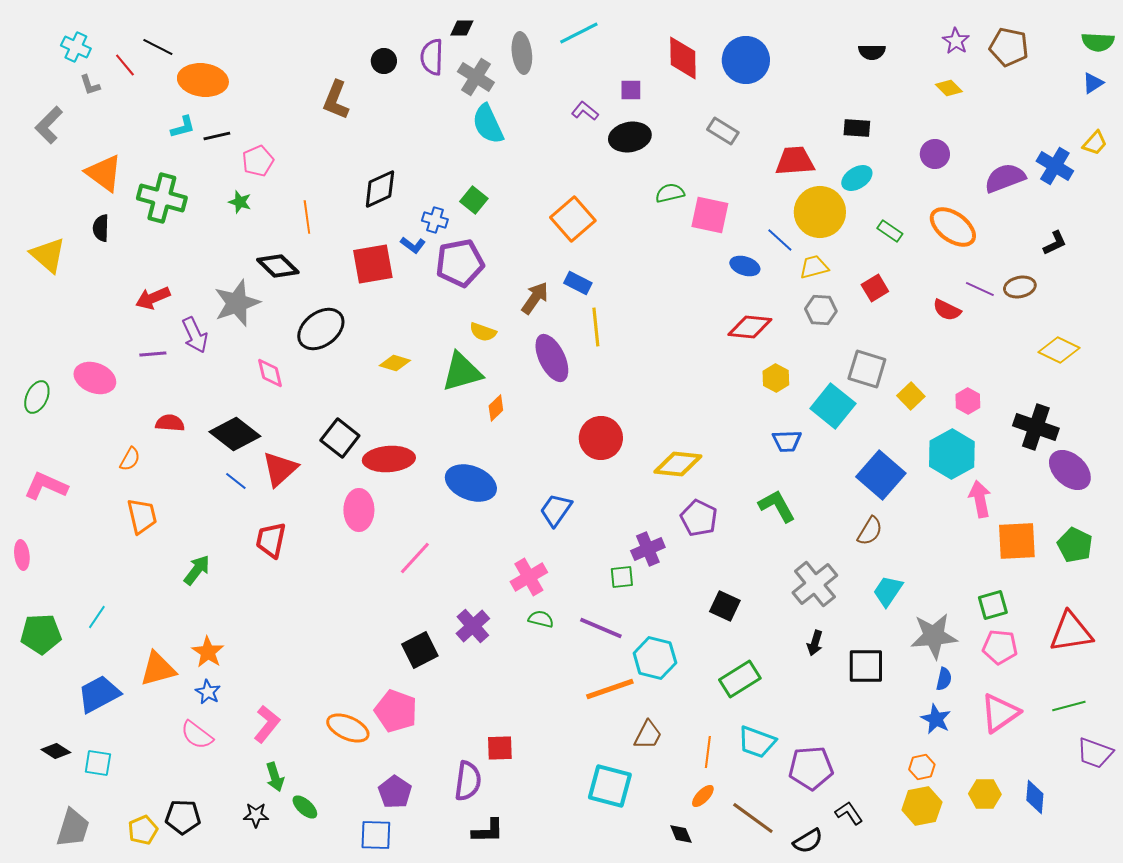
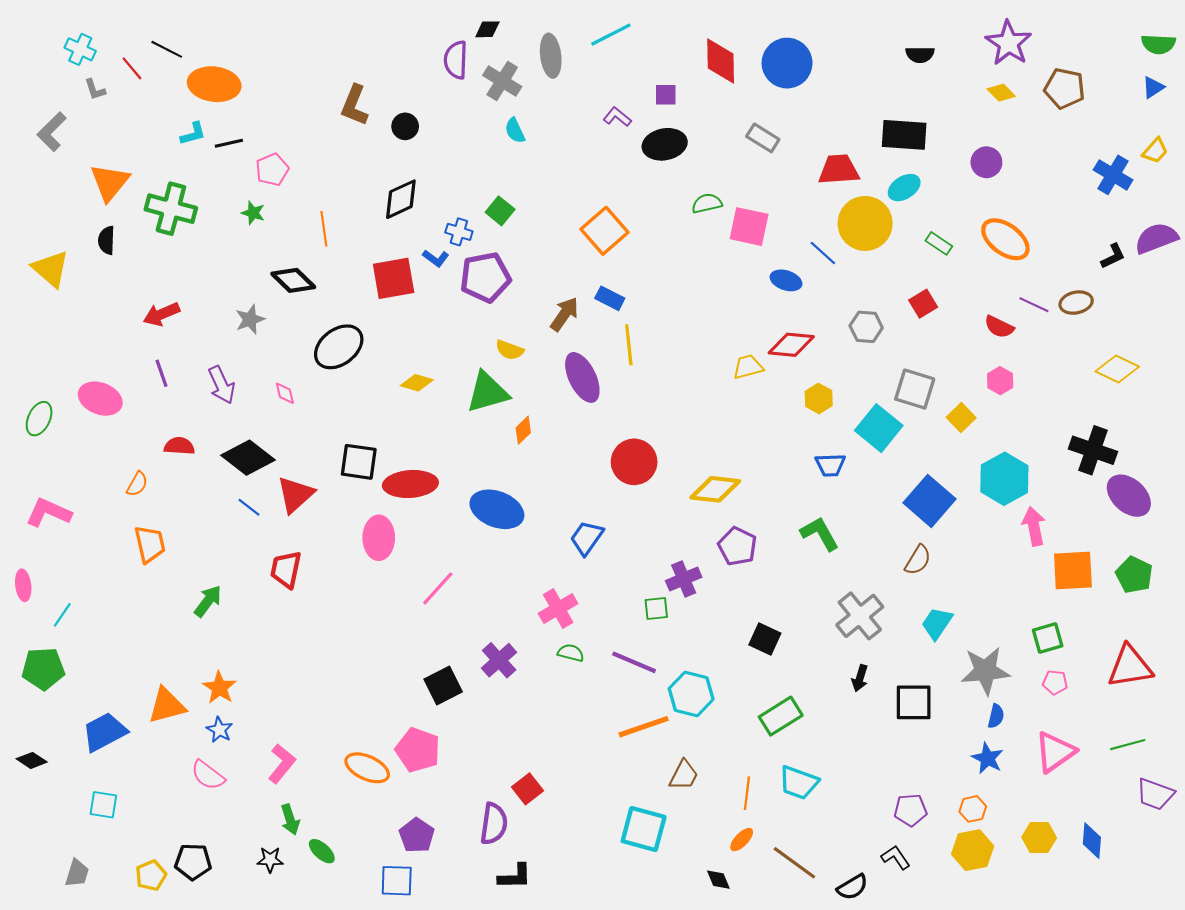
purple star: (956, 41) -> (1009, 43), size x1.6
brown pentagon: (1009, 47) -> (1064, 88), moved
black circle: (384, 61) -> (405, 126), moved
cyan semicircle: (488, 124) -> (515, 131), size x0.6
black rectangle: (857, 128) -> (904, 135), size x1.6
orange triangle: (104, 173) -> (110, 182), turned 33
purple semicircle: (1005, 178) -> (1156, 238), moved
yellow trapezoid: (814, 267) -> (748, 367), moved
gray star: (237, 303) -> (250, 319), size x0.6
purple arrow: (195, 335) -> (222, 385), moved
purple line: (153, 354) -> (161, 373), turned 76
pink diamond: (270, 373) -> (285, 393), size x0.7
pink hexagon: (968, 401) -> (1000, 381), moved
black square: (340, 438) -> (359, 462), turned -30
cyan line: (97, 617) -> (62, 615), moved
pink pentagon: (1000, 647) -> (1055, 682), size x0.7
red square: (500, 748) -> (528, 789), turned -36
black diamond: (56, 751) -> (32, 760), moved
purple pentagon: (811, 768) -> (910, 810), moved, size x0.7
gray trapezoid: (73, 828) -> (77, 873), size x0.7

